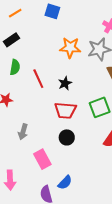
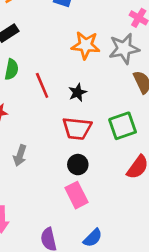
pink rectangle: (42, 159) -> (76, 195), moved
blue semicircle: (65, 182) -> (93, 238), moved

